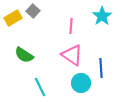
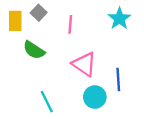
yellow rectangle: (13, 18) -> (15, 21), turned -60
pink line: (71, 26) -> (70, 24), moved
green semicircle: (24, 55) -> (34, 50), moved

